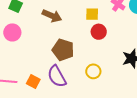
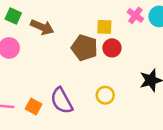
brown arrow: (52, 16) -> (42, 27), moved
brown pentagon: (63, 50) -> (84, 48), moved

